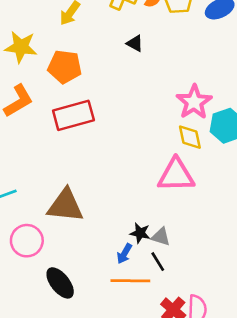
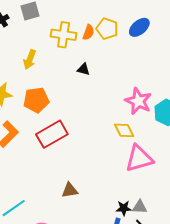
yellow diamond: (190, 137) -> (124, 130), moved
brown triangle: (65, 206) -> (70, 190), moved, size x0.6

